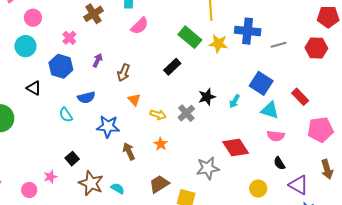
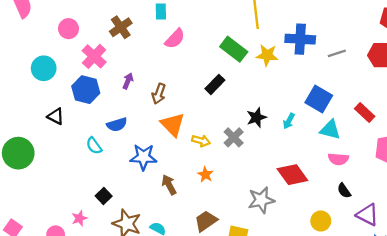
pink circle: (33, 18) -> (68, 29), moved
pink cross: (69, 38) -> (94, 56), size x1.5
orange triangle: (134, 100) -> (173, 125), size x1.6

